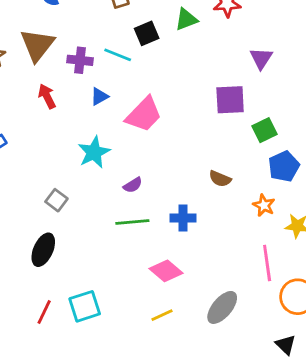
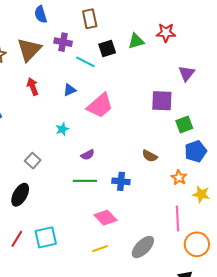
purple cross: (80, 60) -> (63, 42), moved
cyan star: (94, 152) -> (62, 129), size x0.6

